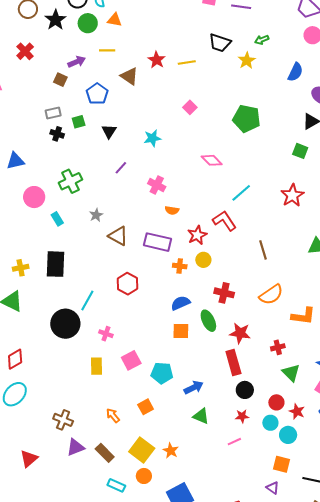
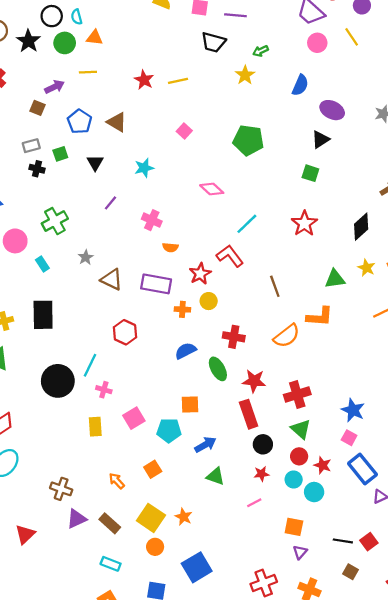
black trapezoid: (220, 43) -> (213, 42), moved
brown triangle: (129, 76) -> (117, 122), moved
cyan line: (87, 301) -> (90, 365), moved
orange L-shape: (303, 316) -> (320, 317), moved
orange square: (181, 331) -> (190, 404), moved
red cross: (278, 347) -> (297, 395), size x1.6
green triangle: (291, 373) -> (301, 429), moved
orange square: (281, 464) -> (294, 527), moved
cyan rectangle: (116, 485) -> (111, 564), moved
purple triangle: (273, 488) -> (300, 552), turned 40

